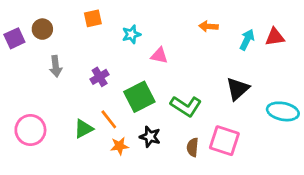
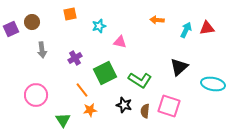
green triangle: (84, 129) -> (63, 120), moved, turned -35
pink circle: (30, 130) -> (36, 95), moved
black star: (150, 137) -> (124, 105), moved

